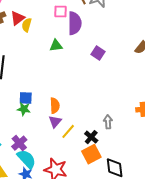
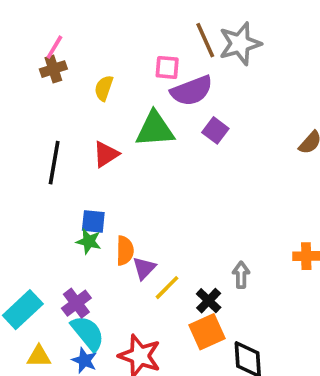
red triangle: (18, 18) -> (106, 154), moved
purple semicircle: (75, 23) -> (192, 91), turned 65
green triangle: (56, 46) -> (155, 129), size x1.6
purple square: (98, 53) -> (215, 130), moved
orange semicircle: (55, 106) -> (125, 251), moved

